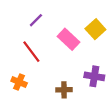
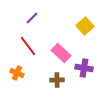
pink rectangle: (68, 39) -> (61, 53), moved

